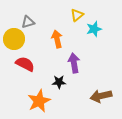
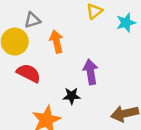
cyan star: (94, 29) -> (126, 23), moved
orange arrow: (57, 39) -> (56, 42), moved

